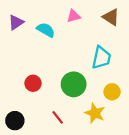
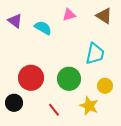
purple triangle: (16, 22) -> (15, 21), turned -49
red circle: (33, 83) -> (31, 78), size x1.6
black circle: (15, 121) -> (14, 103), moved

